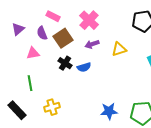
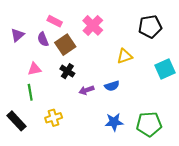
purple arrow: (92, 44) -> (86, 90), moved
pink triangle: (33, 53) -> (34, 69), moved
blue semicircle: (84, 67) -> (112, 86), moved

